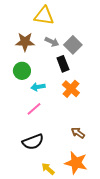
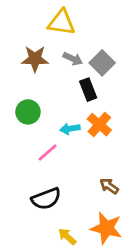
green circle: (22, 71) -> (28, 112), moved
cyan arrow: (38, 87) -> (70, 129), moved

